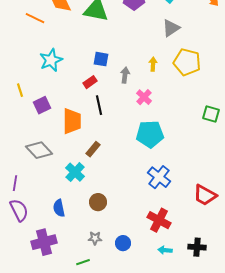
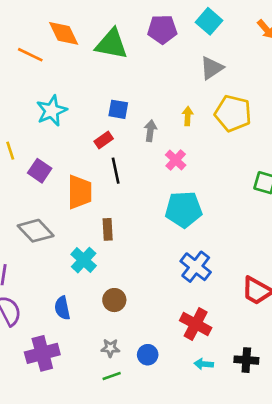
purple square: (42, 105) -> (40, 171), turned -30
brown rectangle: (93, 149) -> (108, 229), turned -42
green line: (83, 262) -> (112, 376), moved

